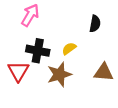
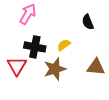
black semicircle: (95, 24) -> (88, 22), turned 147

